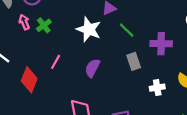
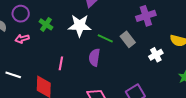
pink arrow: (24, 22) -> (22, 39), turned -64
green cross: (44, 25) -> (46, 24), moved
green line: (127, 30) -> (105, 38), moved

